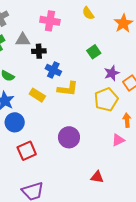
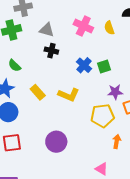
pink cross: (50, 21) -> (83, 26), moved
gray triangle: (23, 40) -> (47, 30), moved
blue cross: (53, 70) -> (84, 65), moved
pink triangle: (118, 140) -> (102, 169), moved, turned 40

